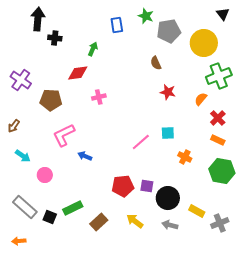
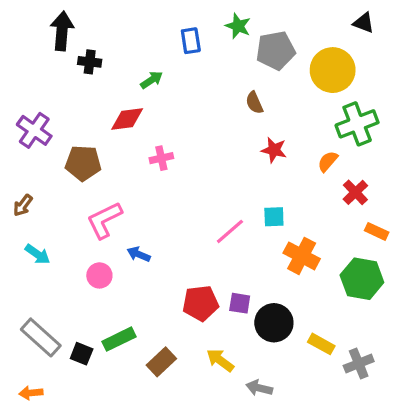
black triangle: (223, 14) -> (364, 23), turned -32
green arrow: (93, 49) -> (152, 80), turned 32
orange rectangle: (218, 140) -> (377, 231), moved
orange cross: (185, 157) -> (302, 256), size x1.5
pink circle: (45, 175) -> (99, 275), moved
gray arrow: (170, 225) -> (259, 388), moved

